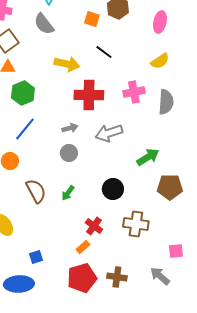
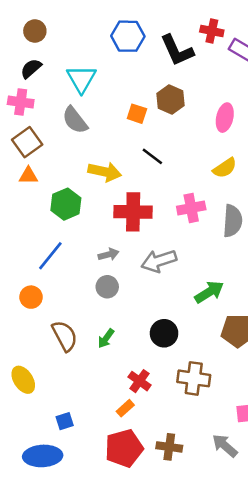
green hexagon: (23, 93) -> (66, 204), moved

